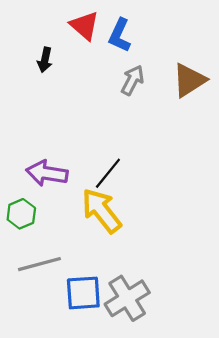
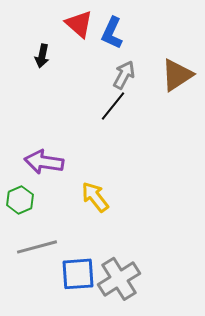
black line: (108, 173) -> (113, 106), moved
yellow arrow: (101, 211) -> (95, 197), size x0.7

